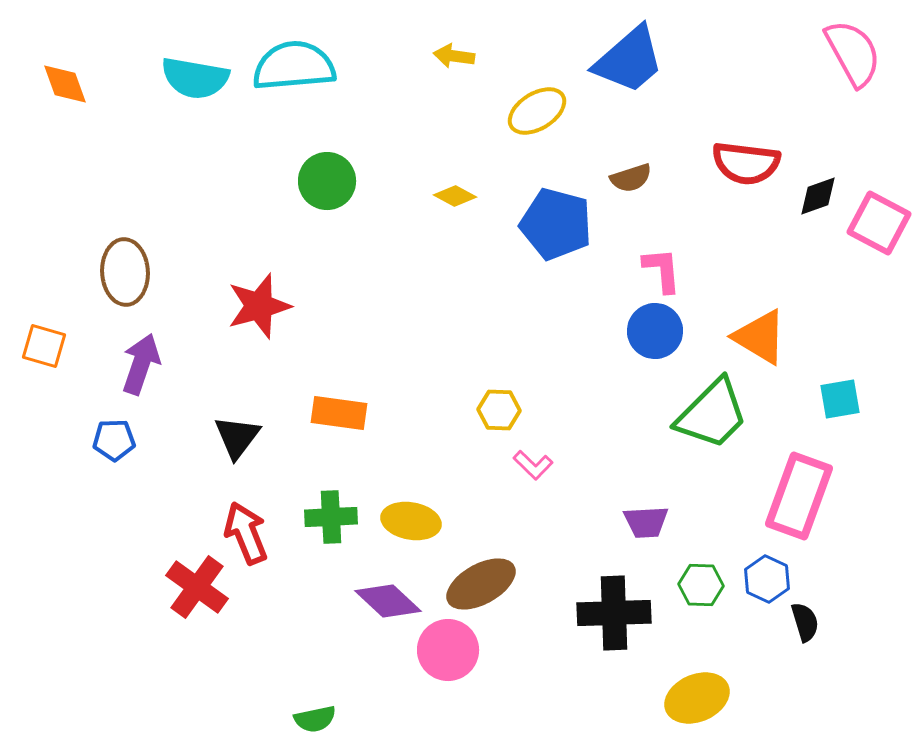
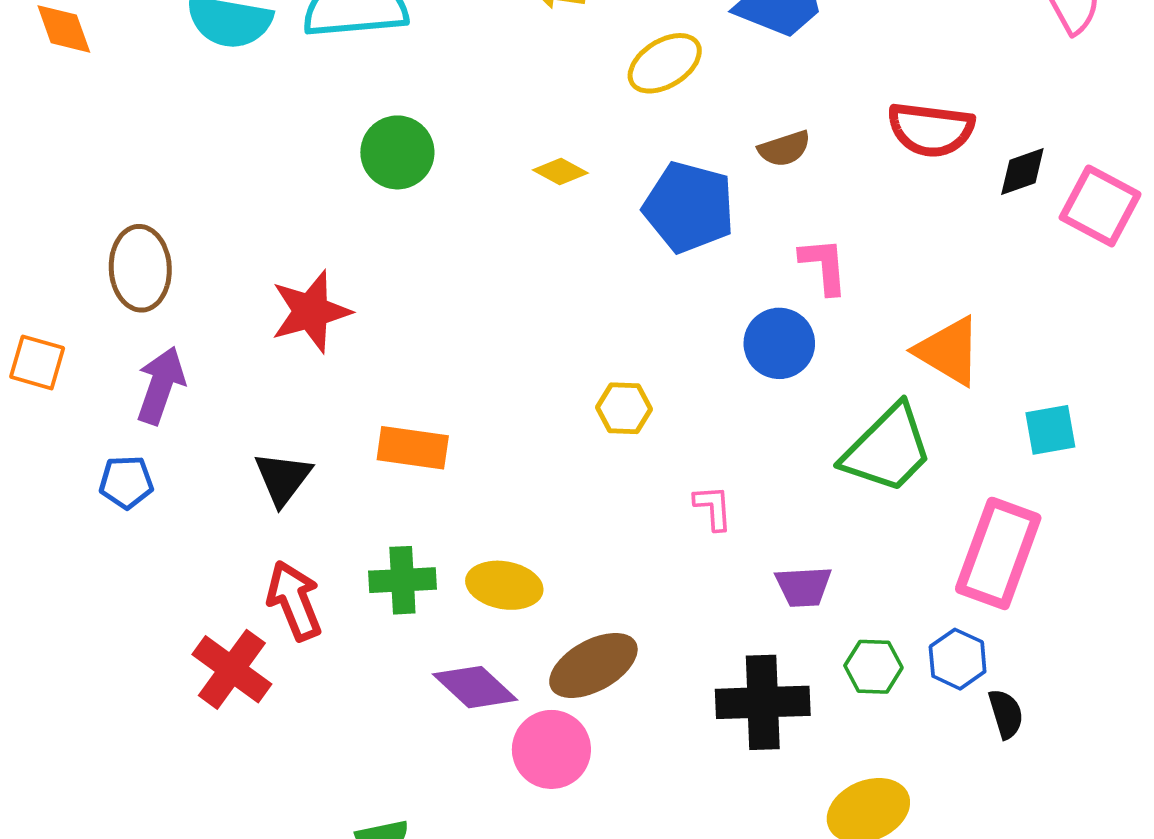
blue circle: (655, 331) -> (779, 343), moved
yellow hexagon: (499, 410) -> (624, 408), moved
pink L-shape: (533, 465) -> (713, 508), moved, turned -138

